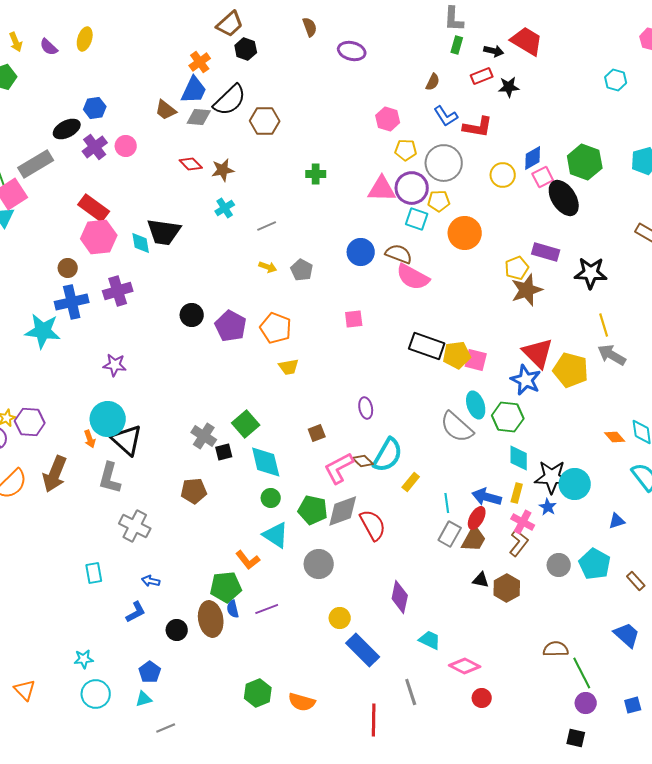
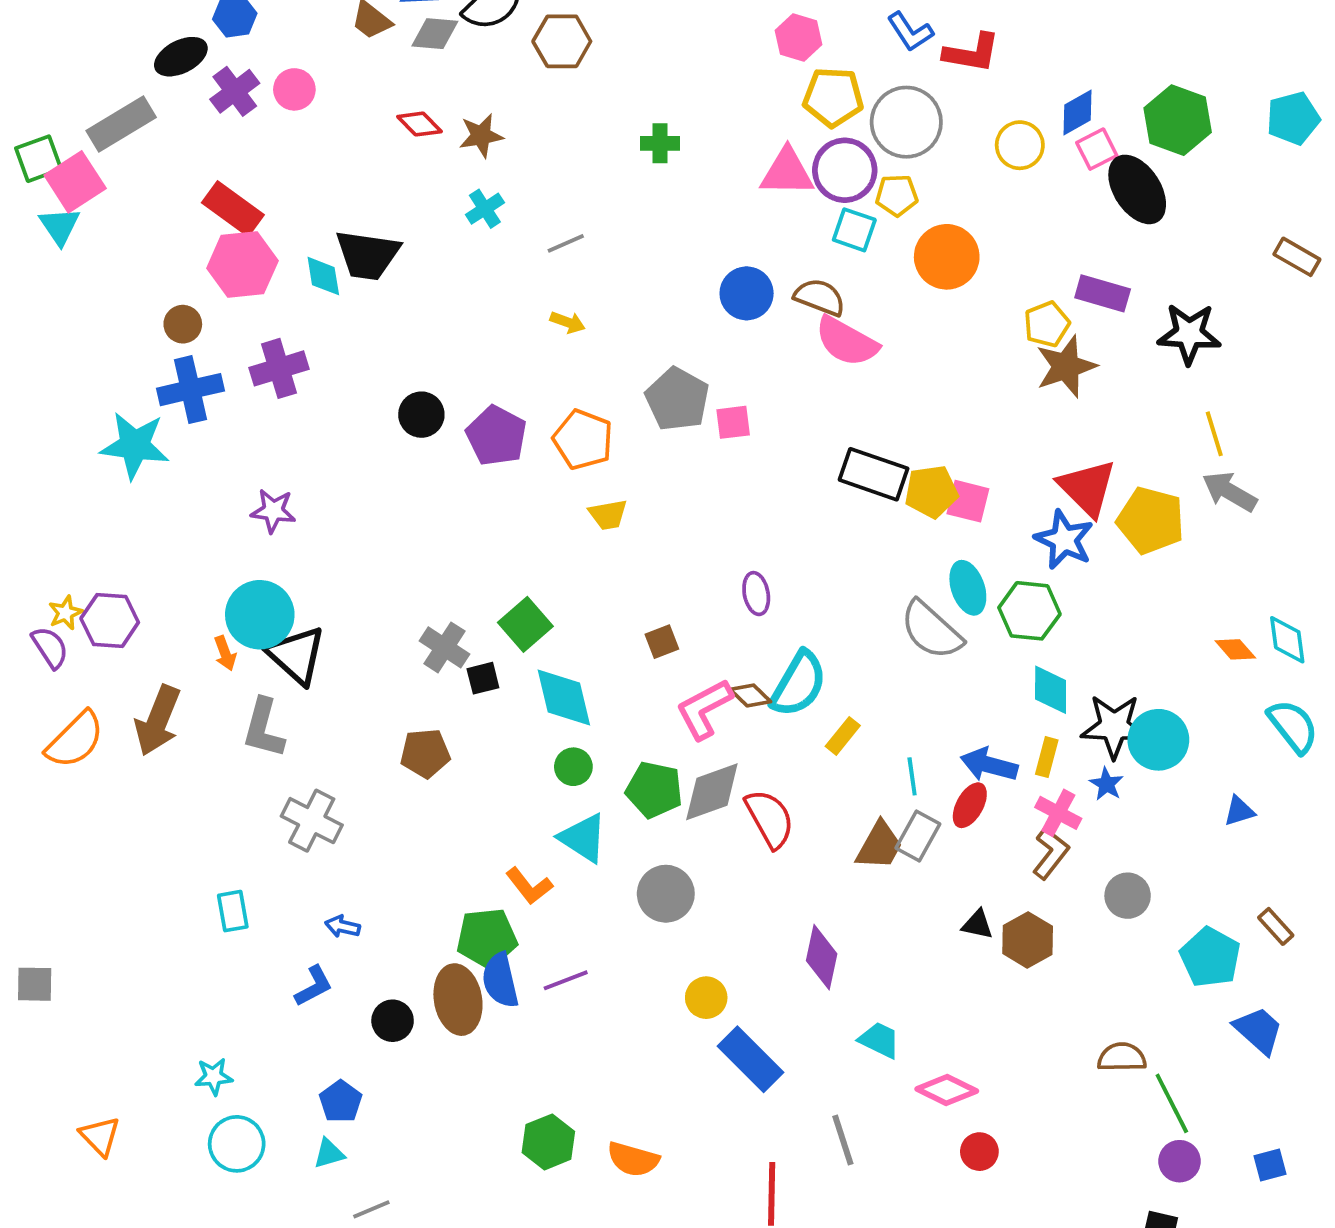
yellow pentagon: (406, 150) -> (833, 97), size x1.4
gray pentagon: (302, 270) -> (677, 399), moved, size x1.5
brown trapezoid: (474, 539) -> (879, 846), moved
cyan pentagon: (595, 564) -> (1210, 957), moved
blue semicircle: (233, 609) -> (500, 980), size x1.6

